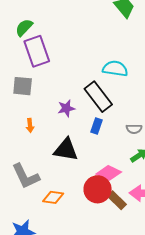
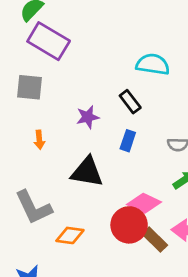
purple rectangle: (37, 51) -> (49, 41), turned -40
black rectangle: (98, 97) -> (130, 102), size x0.6

